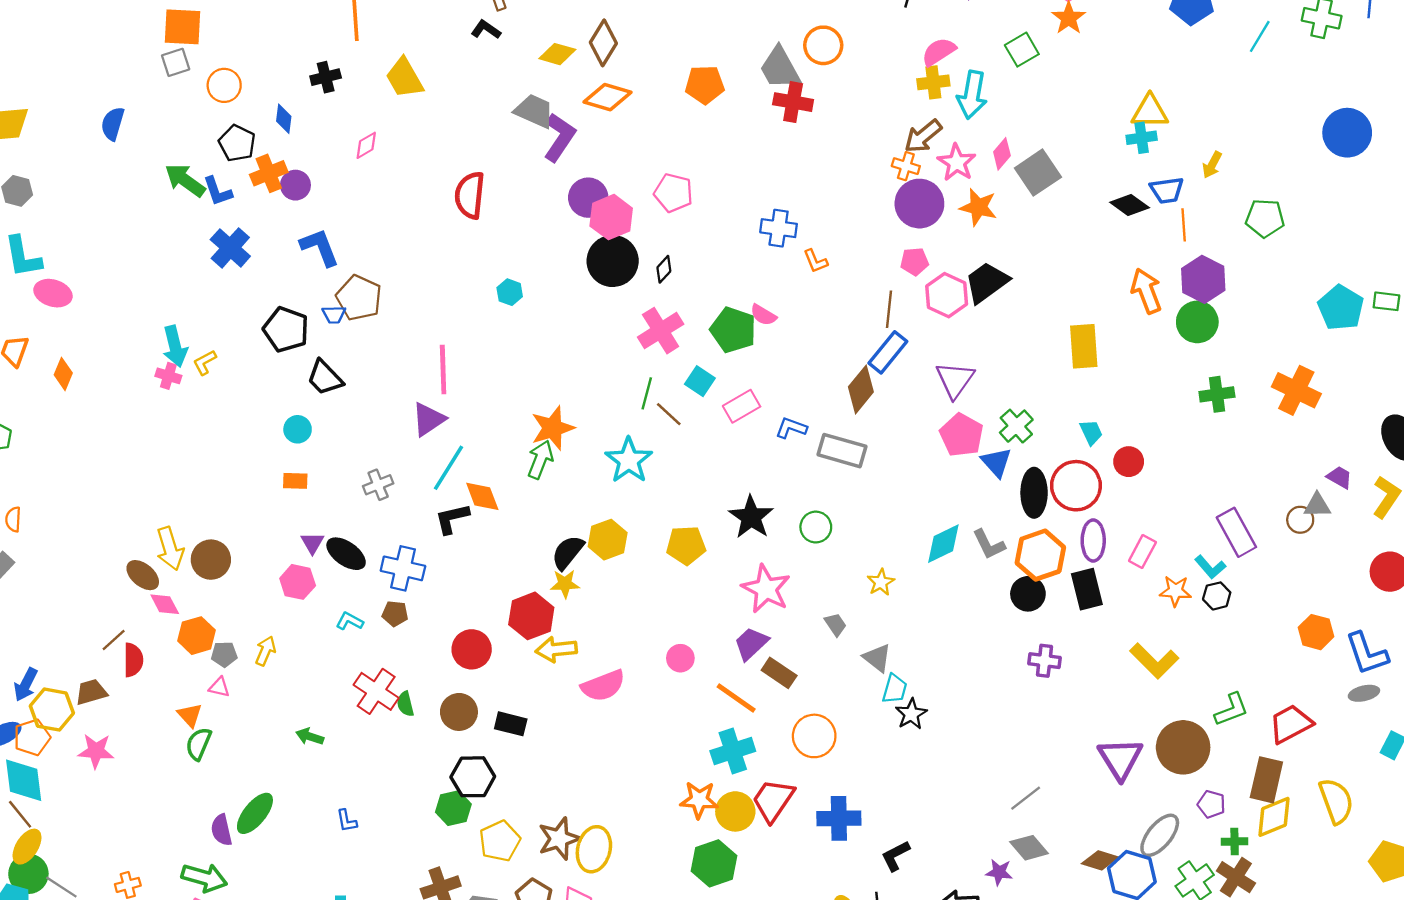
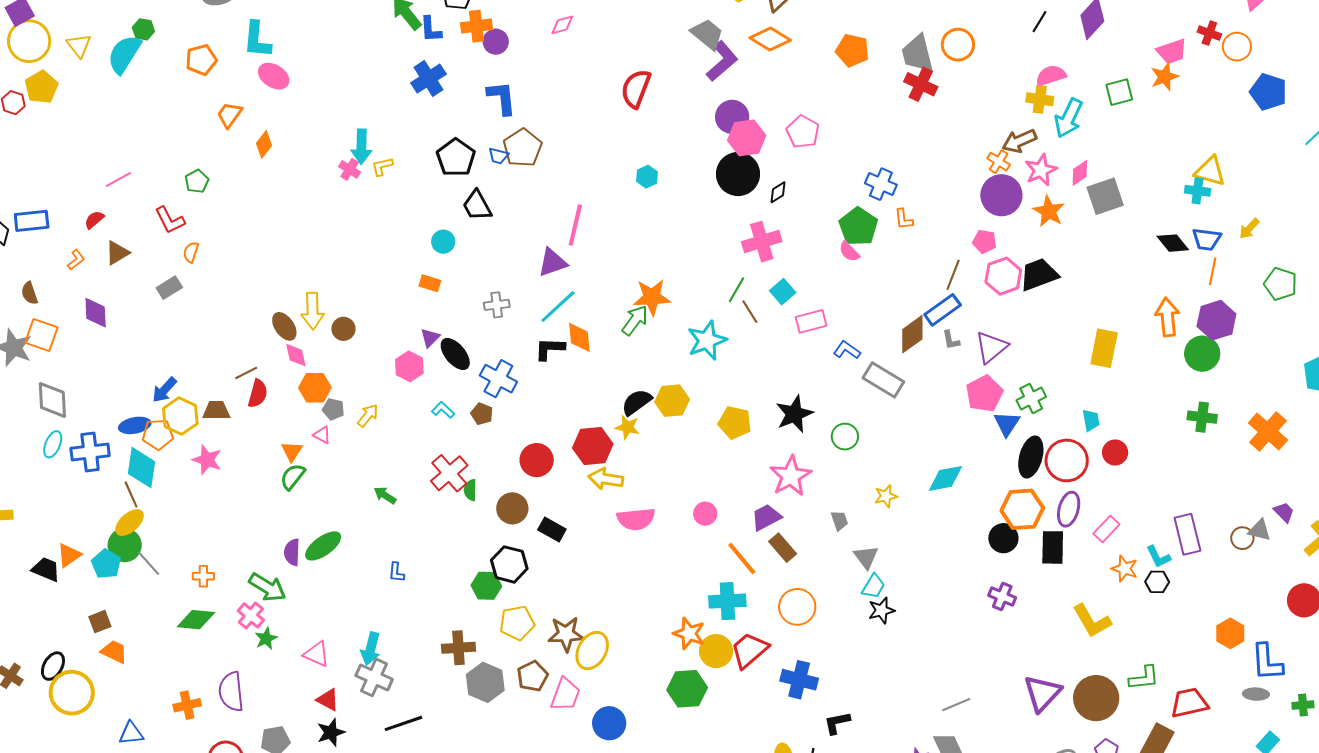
green pentagon: (733, 330) -> (858, 227), moved
gray L-shape: (989, 544) -> (951, 340), moved, size x0.7
brown circle: (211, 560) -> (343, 329), size x0.7

